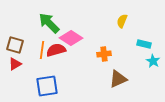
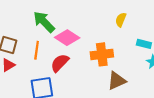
red semicircle: (56, 50) -> (60, 63), moved, turned -30
orange cross: (104, 54) -> (102, 54), size x1.5

